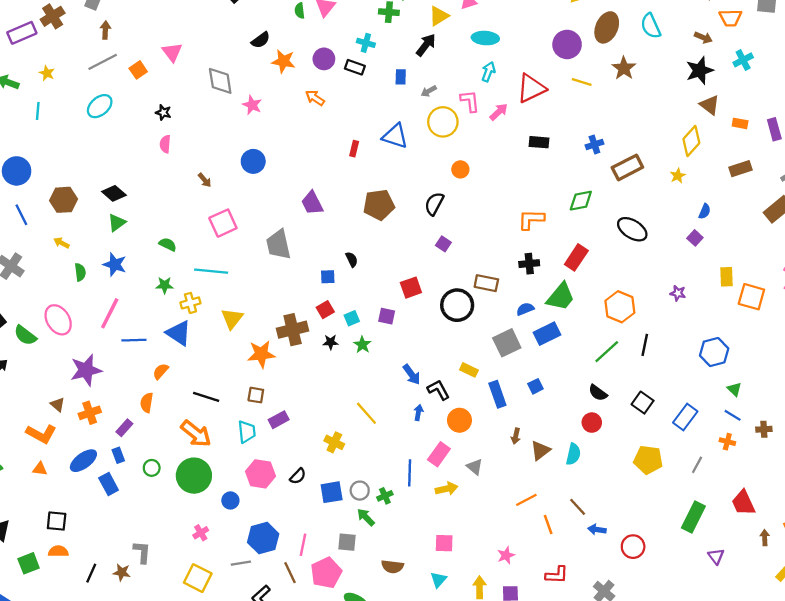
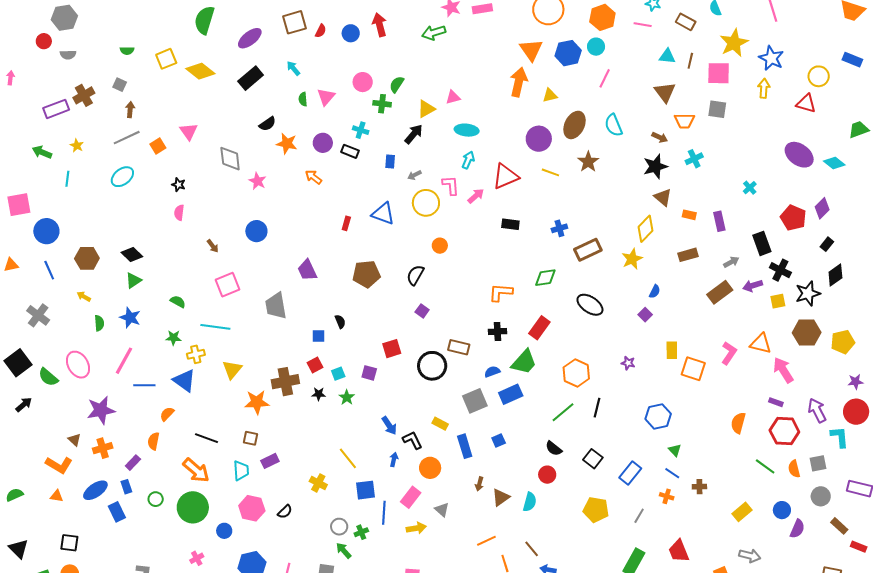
yellow star: (678, 176) -> (632, 259), size x1.5
blue square: (332, 492) -> (365, 490), moved

